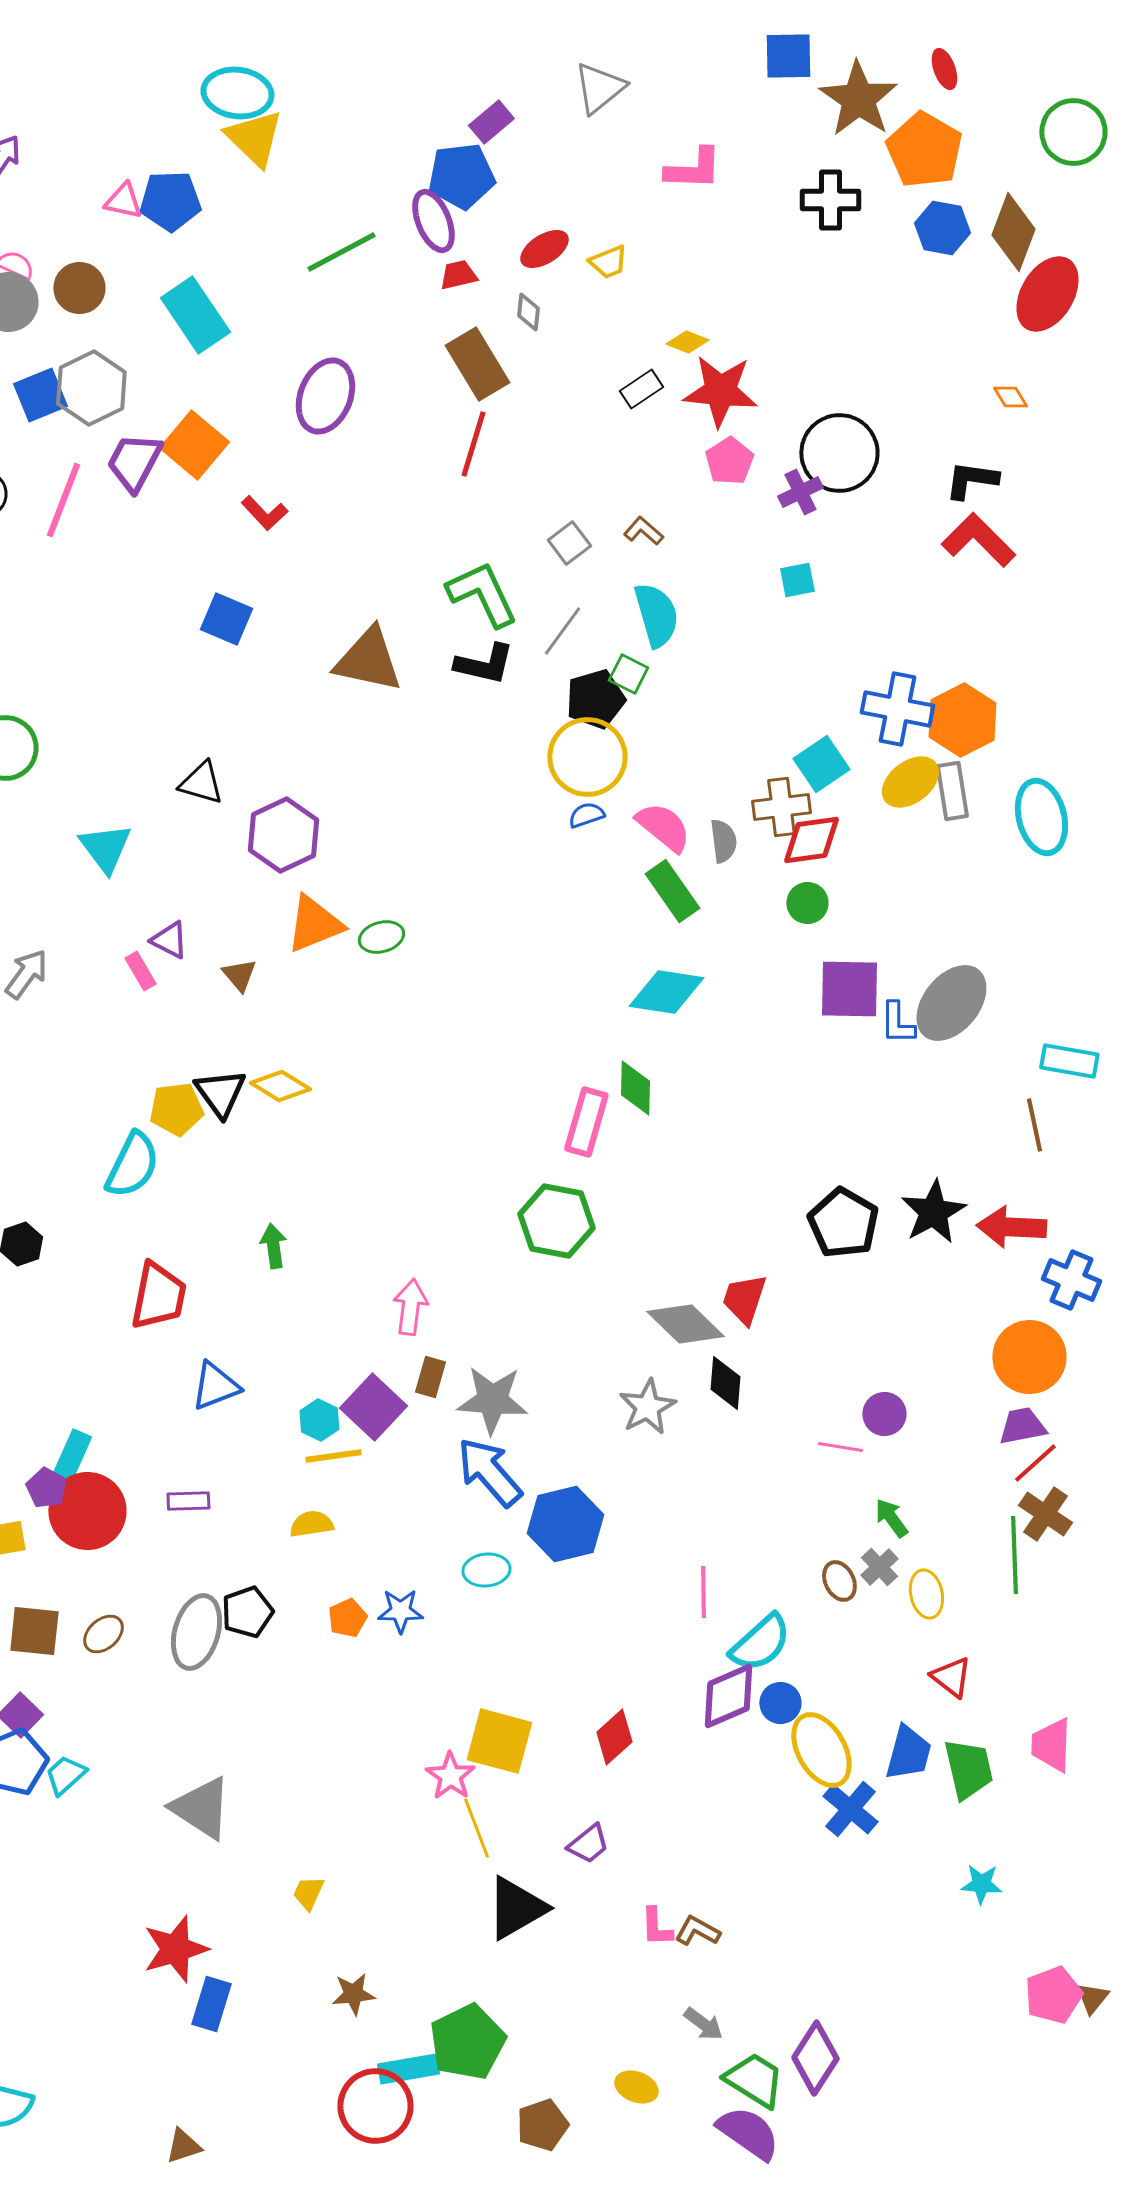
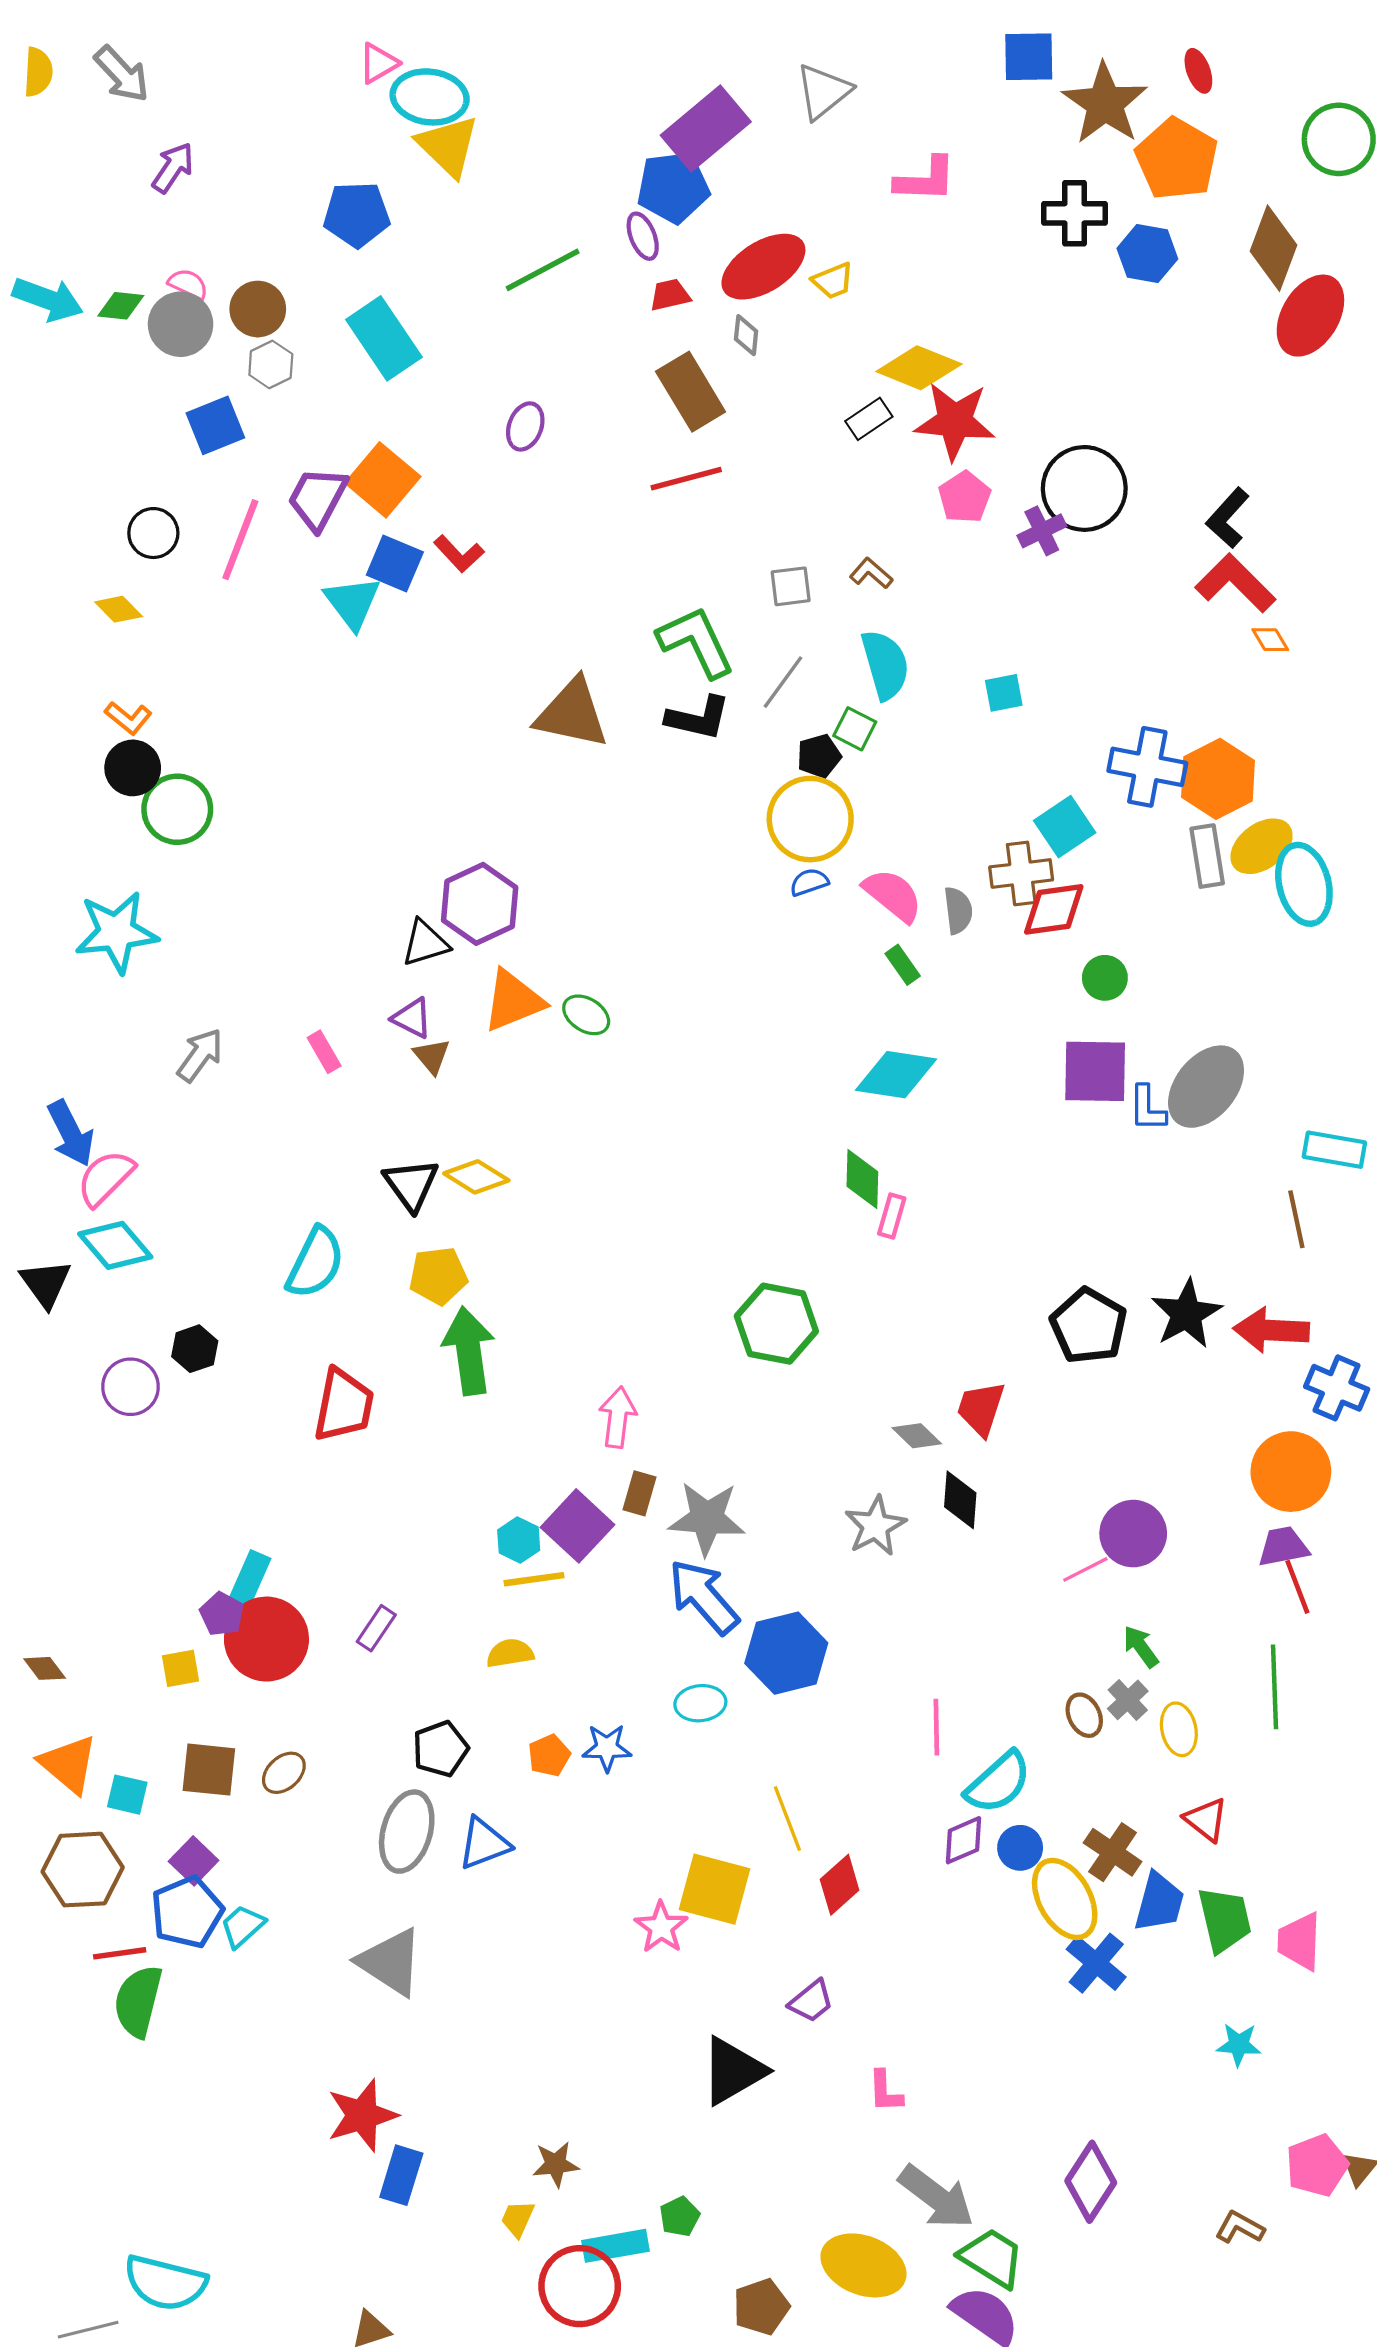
purple rectangle: (491, 122) -> (706, 128), size x1.8
pink triangle: (123, 201) -> (378, 63), moved, turned -42
purple ellipse: (433, 221) -> (643, 236), size x0.7
blue hexagon: (942, 228) -> (1147, 254), moved
red ellipse: (544, 249) -> (763, 267), size x1.6
yellow diamond: (687, 342) -> (919, 368), size x1.8
gray hexagon: (91, 388) -> (271, 364), moved, size x0.6
purple ellipse: (325, 396) -> (525, 426), size x0.6
orange diamond: (1010, 397) -> (1270, 640), moved
red line: (473, 444) -> (686, 479), turned 58
black L-shape: (971, 480) -> (1228, 518), turned -56
gray square: (569, 543) -> (791, 586), turned 30
cyan square: (797, 580) -> (1004, 693), moved
blue square: (226, 619) -> (395, 563), moved
black pentagon: (595, 699) -> (819, 756), size x0.7
yellow ellipse: (910, 782) -> (1262, 846), moved
black triangle: (201, 783) -> (425, 943), moved, turned -33
cyan triangle: (105, 848) -> (352, 603), moved
green rectangle: (672, 891) -> (903, 965), size x0.6
green circle: (807, 903) -> (1105, 978), moved
green ellipse: (381, 937) -> (586, 1015), turned 48
purple triangle: (169, 940) -> (412, 1018), moved
yellow pentagon: (176, 1109) -> (438, 1276), moved
pink rectangle: (586, 1122) -> (892, 1216), moved, size x0.6
green arrow: (273, 1246) -> (469, 1351), size x1.8
gray diamond: (685, 1324) -> (917, 1436), size x0.6
blue triangle: (215, 1386) -> (484, 1843), moved
purple circle: (884, 1414) -> (1133, 1534), size x1.4
pink line: (840, 1447) -> (1085, 1569), turned -36
red line: (1035, 1463) -> (1297, 1587), turned -69
purple rectangle: (188, 1501) -> (376, 1628), turned -54
brown cross: (1045, 1514) -> (1113, 1852), moved
gray ellipse: (196, 1632) -> (407, 1832), moved
purple diamond: (728, 1696) -> (964, 1840), size x0.7
pink trapezoid: (1051, 1745) -> (1300, 1941), moved
yellow line: (476, 1828) -> (787, 1818), moved
yellow trapezoid: (308, 1893) -> (518, 2219), moved
brown L-shape: (697, 1931) -> (1240, 2227), moved
gray arrow: (703, 2024) -> (936, 2197), size x1.8
green pentagon: (467, 2042) -> (680, 2216), size x0.5
purple diamond: (815, 2058) -> (1091, 2182), moved
yellow ellipse: (636, 2087) -> (863, 2265), size x1.8

